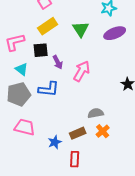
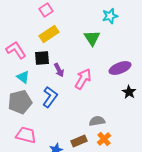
green triangle: (81, 29) -> (92, 38), moved
purple ellipse: (115, 33) -> (120, 68), moved
pink L-shape: (15, 42) -> (16, 50), turned 70
blue L-shape: (49, 89) -> (50, 97), turned -60

